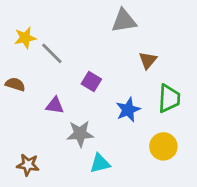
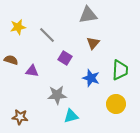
gray line: (52, 53) -> (47, 35), moved
brown triangle: (148, 60) -> (93, 43), moved
purple triangle: (55, 105) -> (32, 71), moved
blue star: (128, 110) -> (91, 78), turned -30

